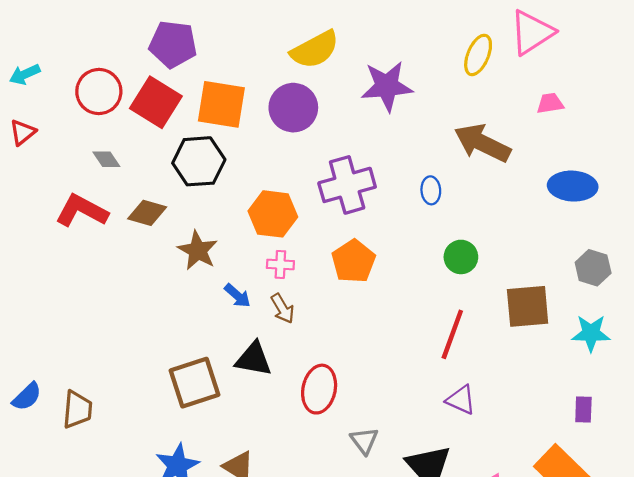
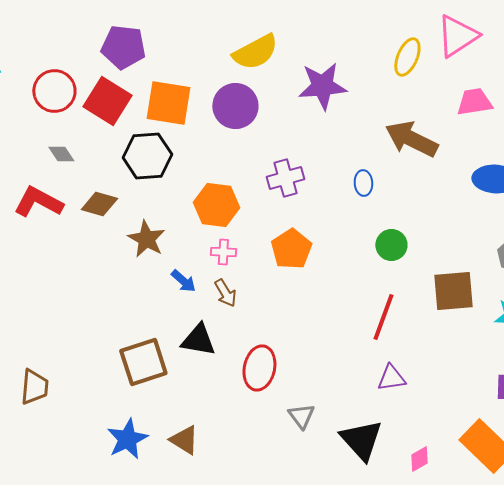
pink trapezoid: (550, 103) -> (474, 102), size x1.4
purple cross: (347, 185) -> (285, 178), size x0.7
purple triangle: (461, 400) -> (391, 378), turned -32

